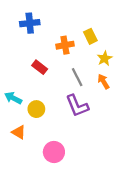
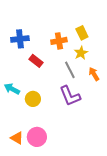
blue cross: (30, 23) -> (20, 39), moved
yellow star: (105, 58) -> (81, 53), moved
orange triangle: (19, 132) -> (17, 138), moved
pink circle: (54, 152) -> (37, 137), moved

